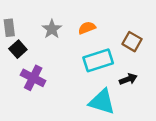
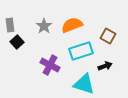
orange semicircle: (87, 28) -> (72, 25), size x1.5
purple cross: (33, 78) -> (50, 65), moved

